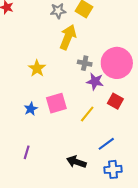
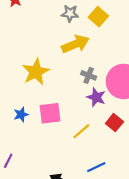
yellow arrow: (68, 37) -> (75, 44), turned 35
yellow star: (37, 68) -> (36, 72), size x1.4

